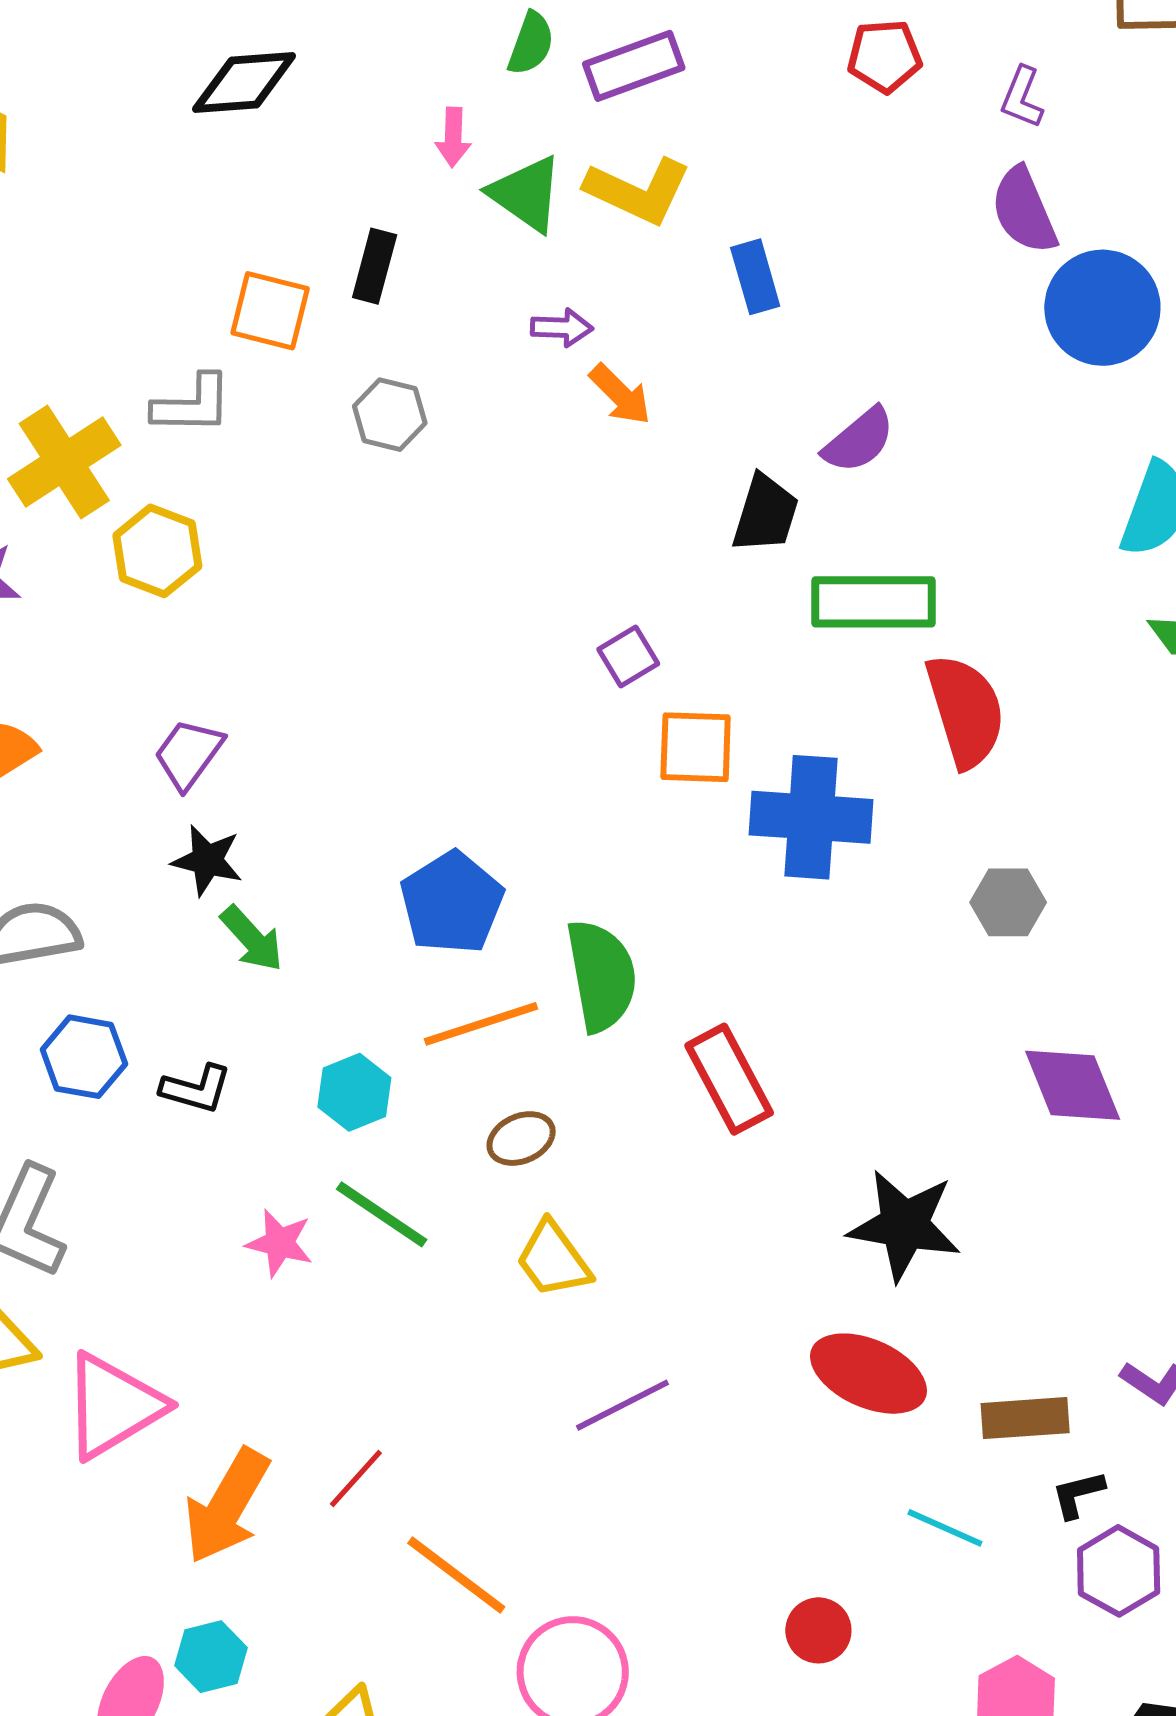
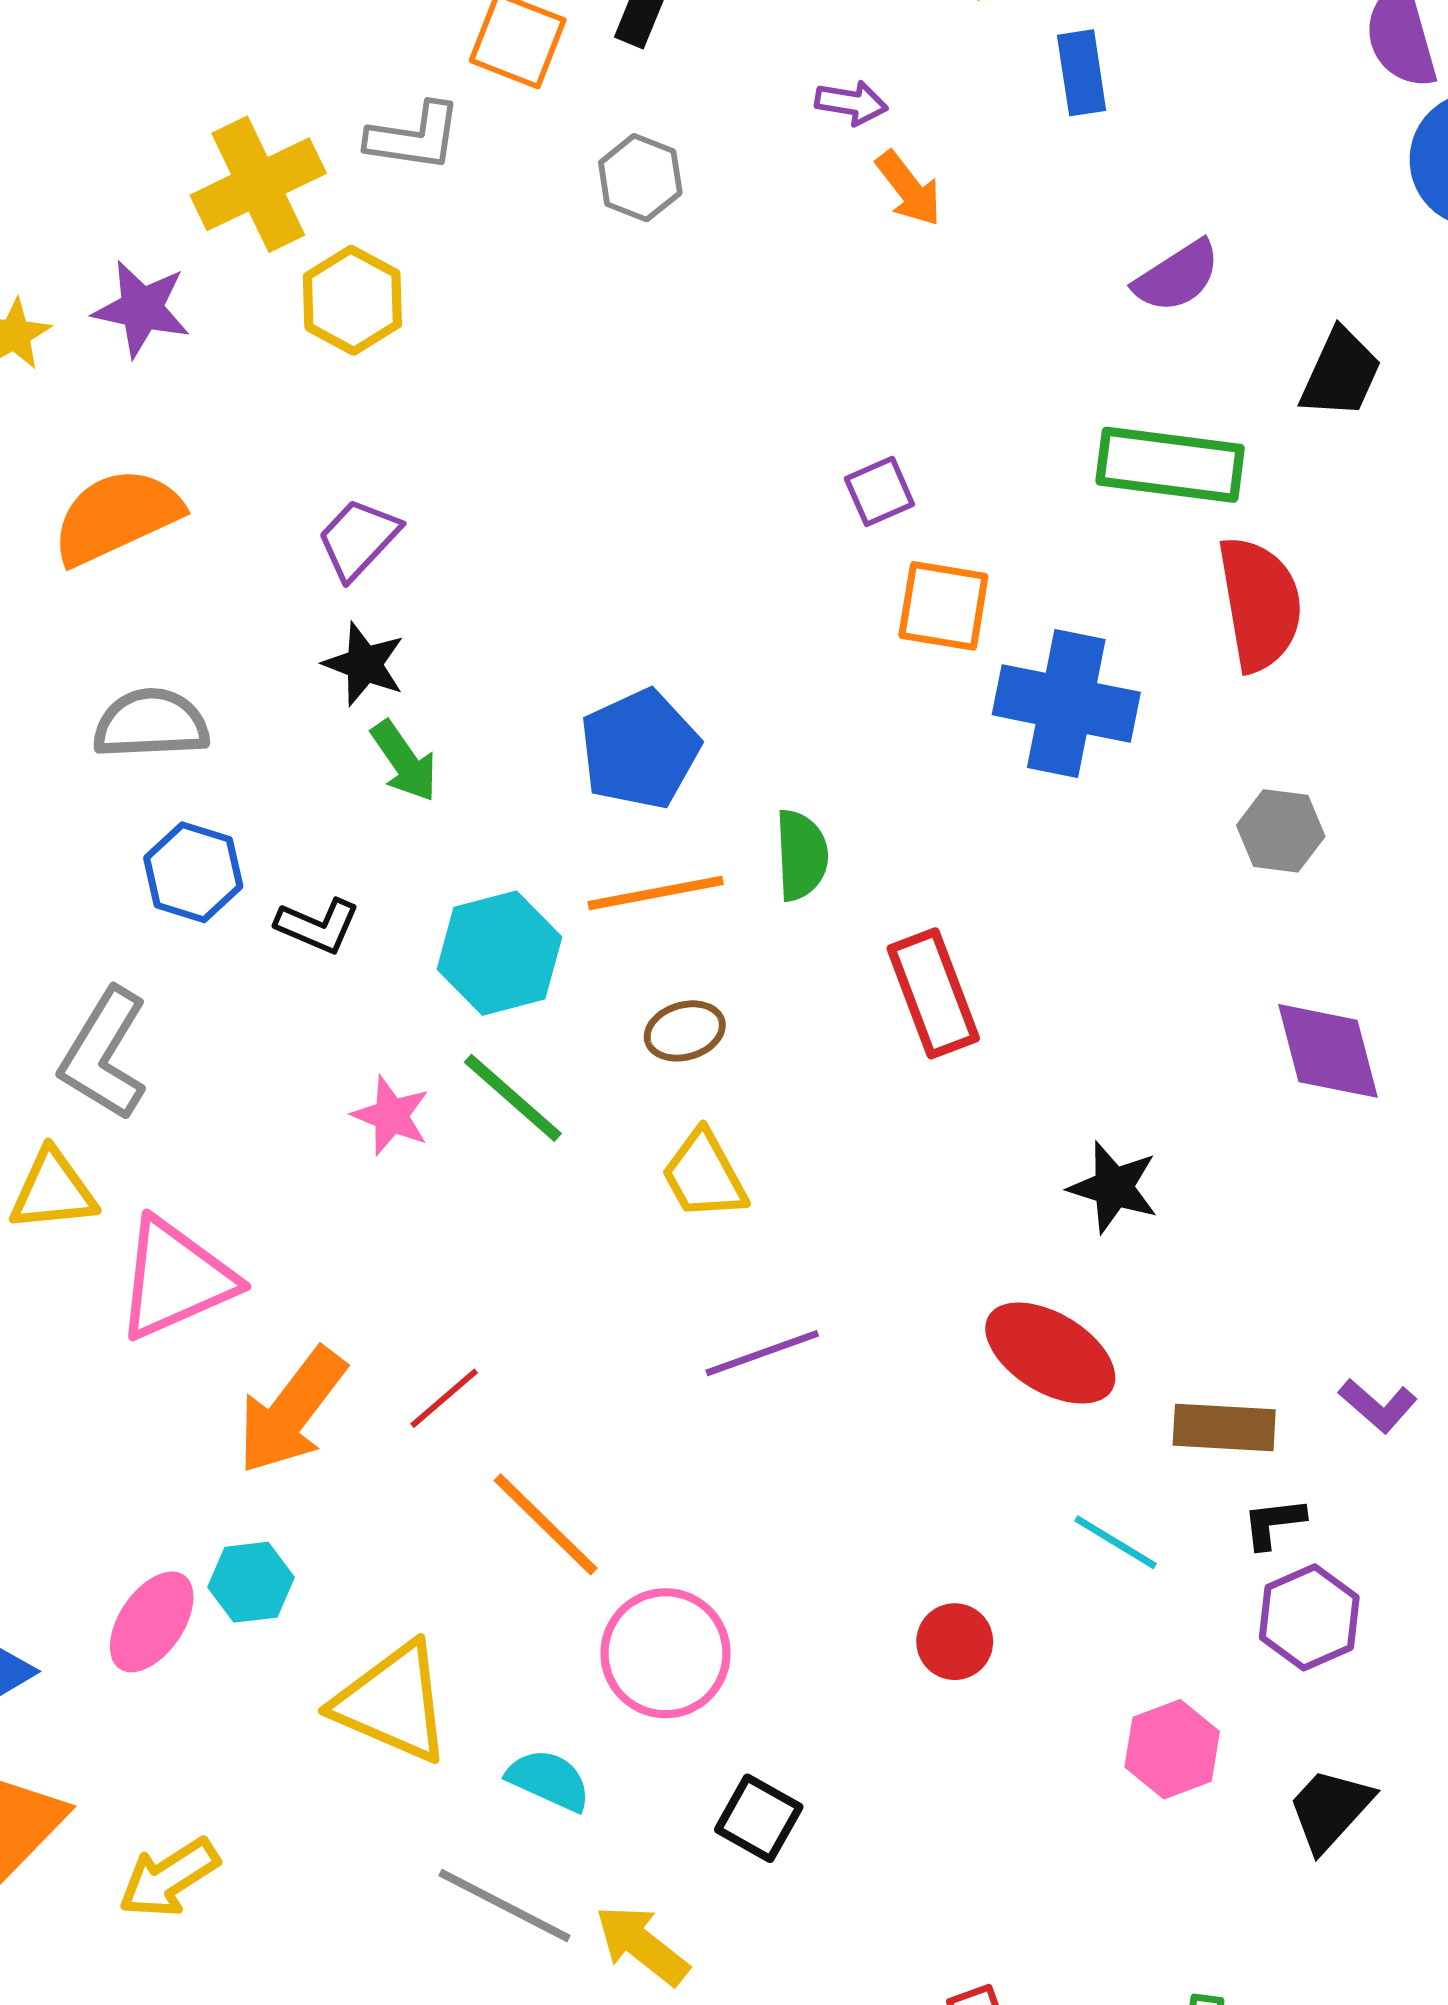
black trapezoid: (765, 514) -> (1341, 373), moved
green semicircle: (601, 976) -> (801, 855), size x0.7
cyan hexagon: (354, 1092) -> (499, 953), size x1.4
black star: (904, 1225) -> (1113, 1187), size x0.7

